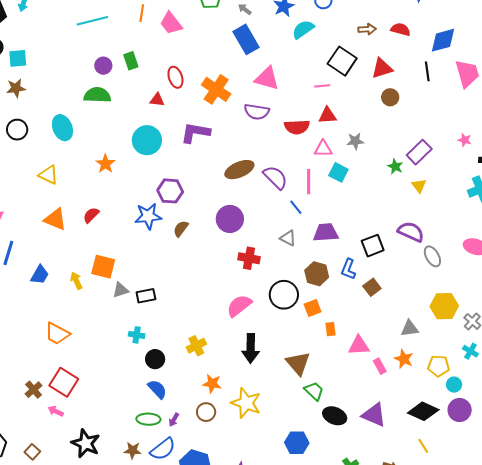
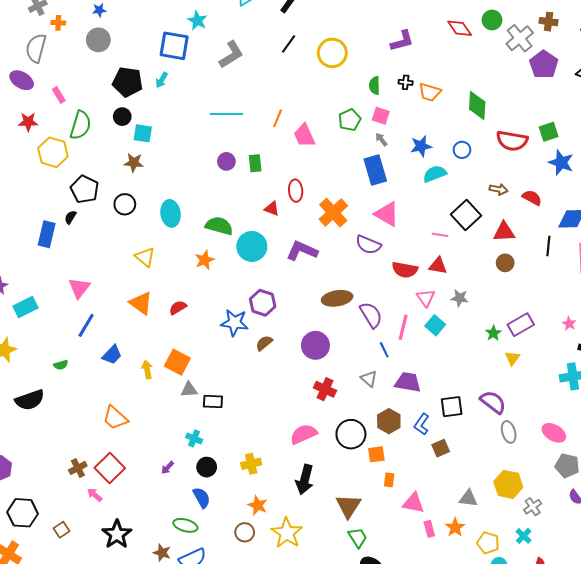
green semicircle: (97, 95) -> (219, 226), moved
pink triangle: (323, 149) -> (426, 298), turned 42
purple arrow: (174, 420) -> (167, 468), moved

